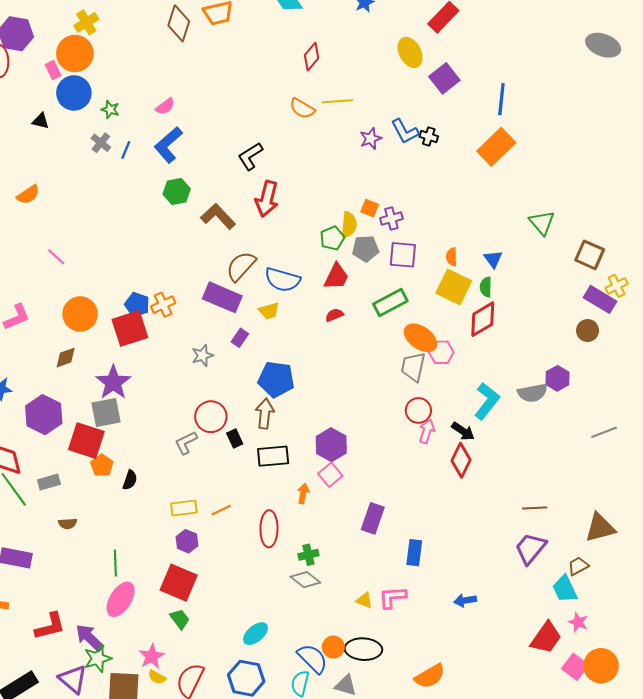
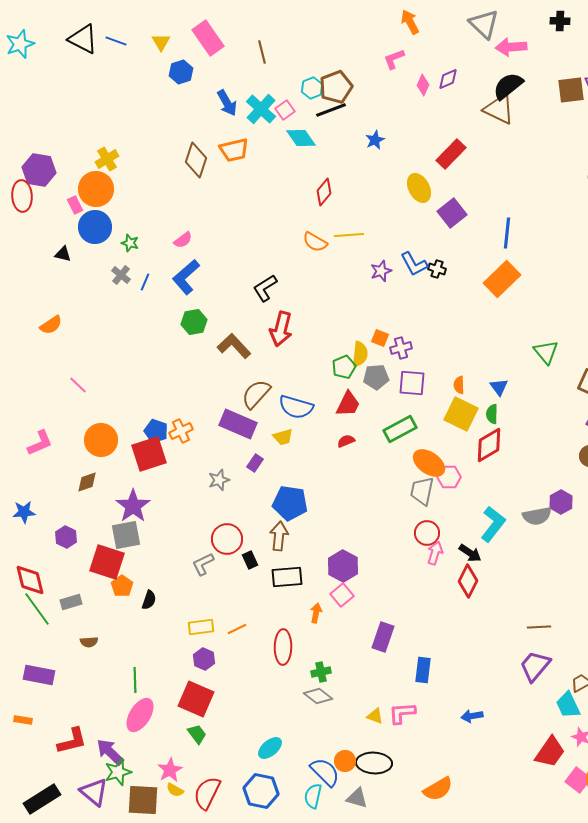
purple hexagon: (44, 415) -> (66, 537), size x0.6

